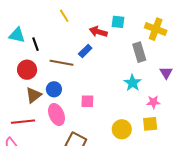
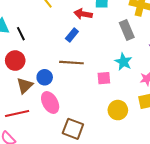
brown line: (61, 63) -> (71, 63), moved
pink square: (87, 101) -> (104, 78), moved

